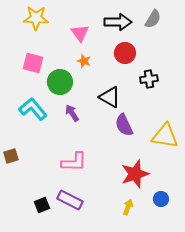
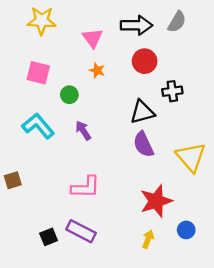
green circle: (60, 82) -> (69, 95), size x0.6
black triangle: (110, 97) -> (142, 112), moved, turned -45
yellow triangle: (165, 136) -> (191, 157), turned 40

